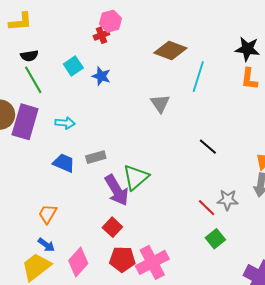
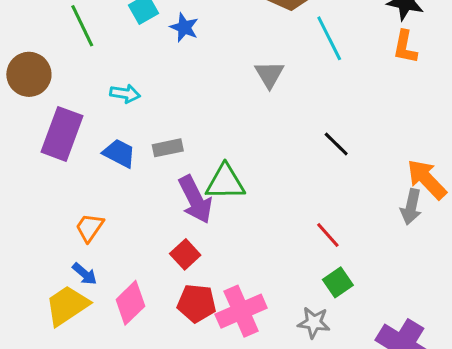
cyan line: (198, 77) -> (329, 38), turned -48
purple rectangle: (25, 122) -> (62, 134), moved
green triangle: (136, 177) -> (225, 182), turned 36
gray star: (228, 200) -> (314, 323), moved

